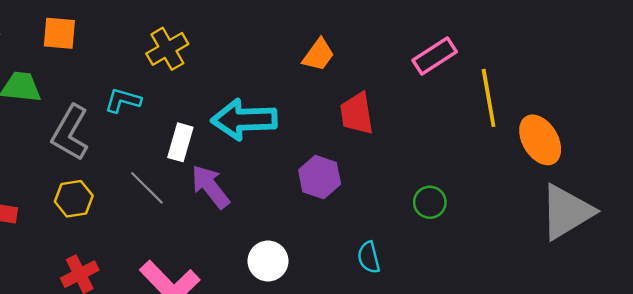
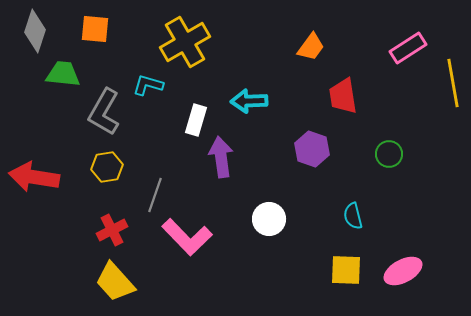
yellow cross: (167, 49) -> (185, 42), size x1.4
cyan arrow: (244, 120) -> (249, 101), size x0.7
purple arrow: (210, 187) -> (221, 157), turned 30
gray line: (147, 188) -> (155, 195), moved, turned 64
green circle: (430, 202) -> (389, 154), moved

